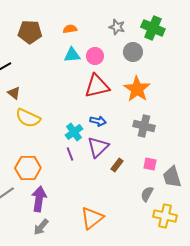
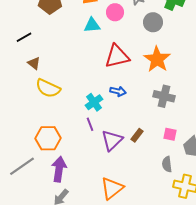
pink circle: (95, 56) -> (115, 12), moved
purple triangle: (98, 147) -> (112, 140), moved
gray semicircle: (147, 194) -> (167, 164), turned -35

